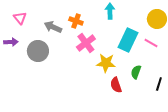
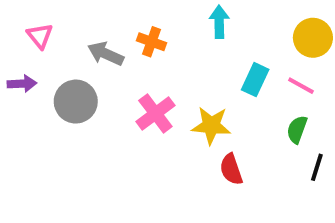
cyan rectangle: (128, 40) -> (255, 80), size x0.7
pink cross: (86, 43) -> (155, 113), moved
green semicircle: (136, 72) -> (297, 129), moved

